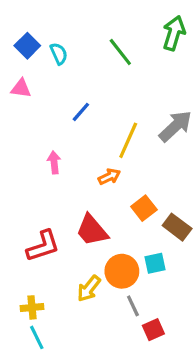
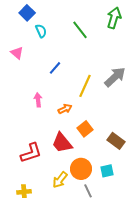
blue square: (27, 46) -> (27, 13), moved
pink triangle: (21, 88) -> (17, 53), turned 32
orange arrow: (109, 177) -> (65, 109), moved
orange square: (144, 208) -> (85, 129), moved
cyan square: (155, 263) -> (107, 171), moved

